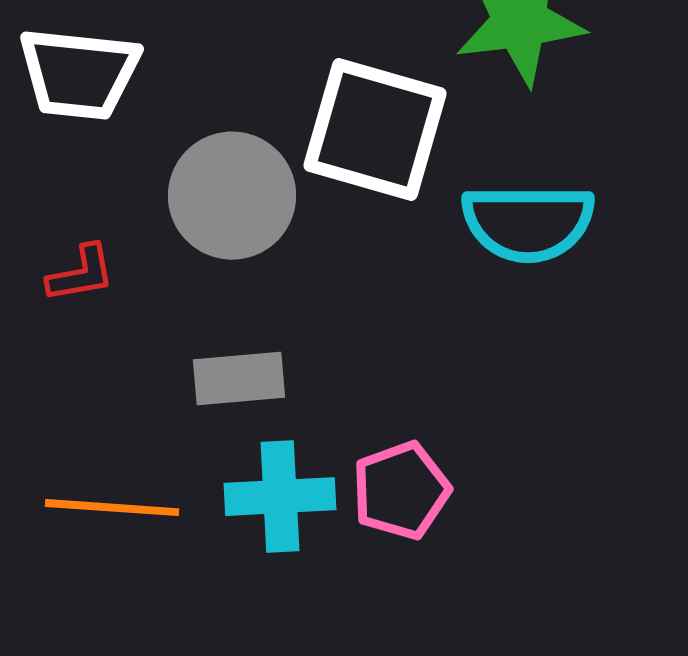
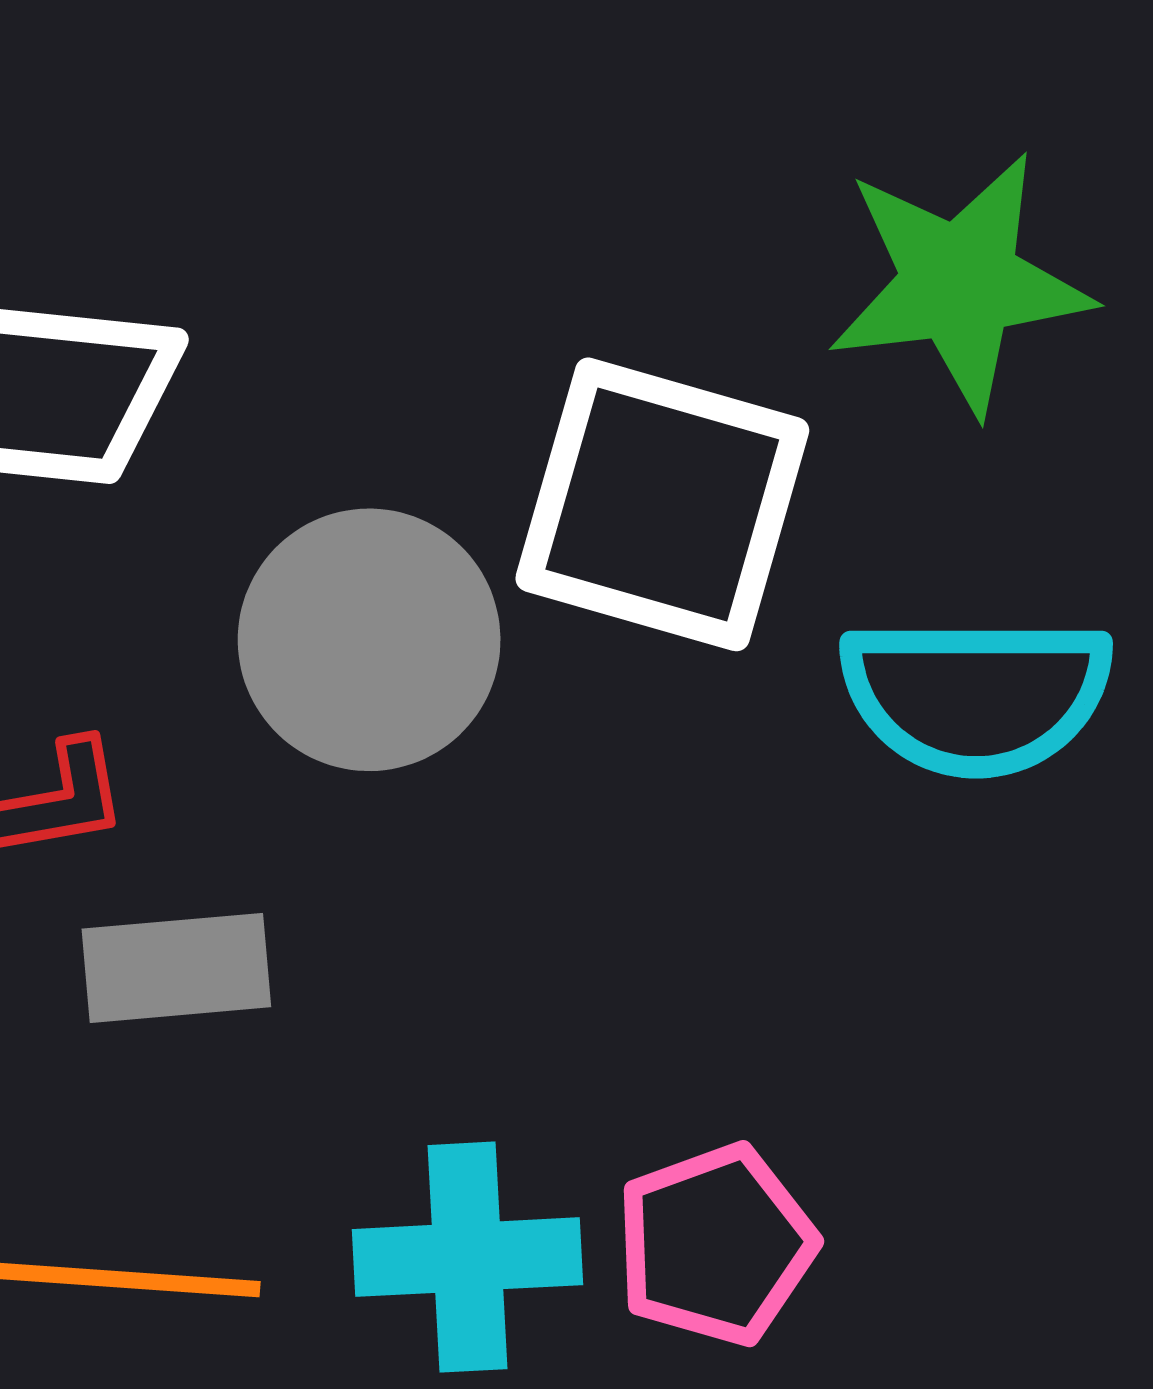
gray rectangle: (239, 379) -> (176, 968), moved

